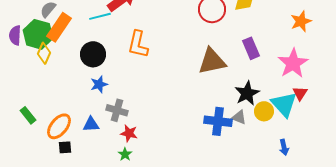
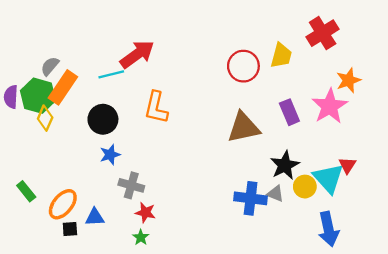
pink star: (293, 63) -> (330, 106), moved
blue triangle: (91, 124) -> (95, 217), moved
blue arrow: (284, 147) -> (328, 229), size x1.8

